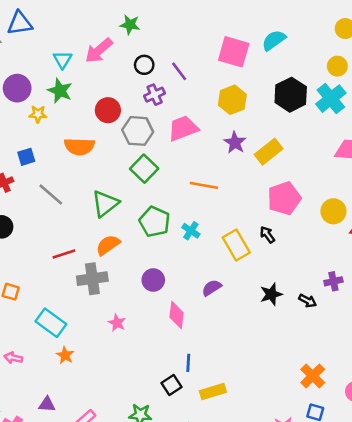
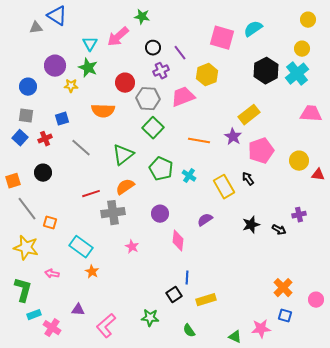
blue triangle: (20, 23) -> (57, 16), turned 40
yellow hexagon: (232, 100) -> (207, 75), moved
purple star: (235, 143) -> (233, 137), moved

